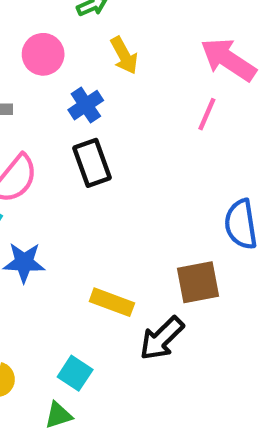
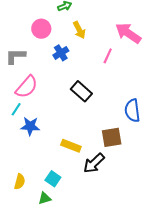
pink line: (207, 114) -> (108, 56), moved
black rectangle: (92, 163) -> (81, 91), moved, turned -30

